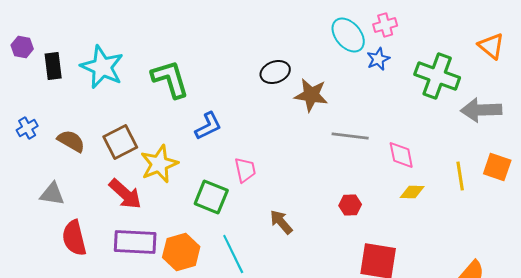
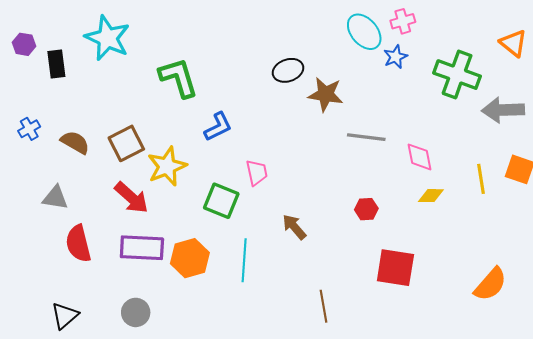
cyan star: (102, 67) -> (107, 38), moved
cyan line: (233, 254) -> (244, 260), turned 30

